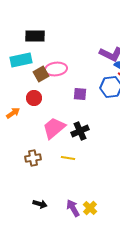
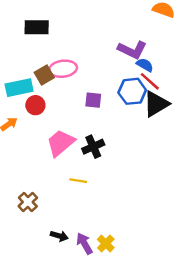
cyan rectangle: (21, 60) -> (19, 88), moved
brown cross: (33, 158) -> (28, 202), moved, turned -35
black arrow: (40, 204) -> (59, 236), moved

